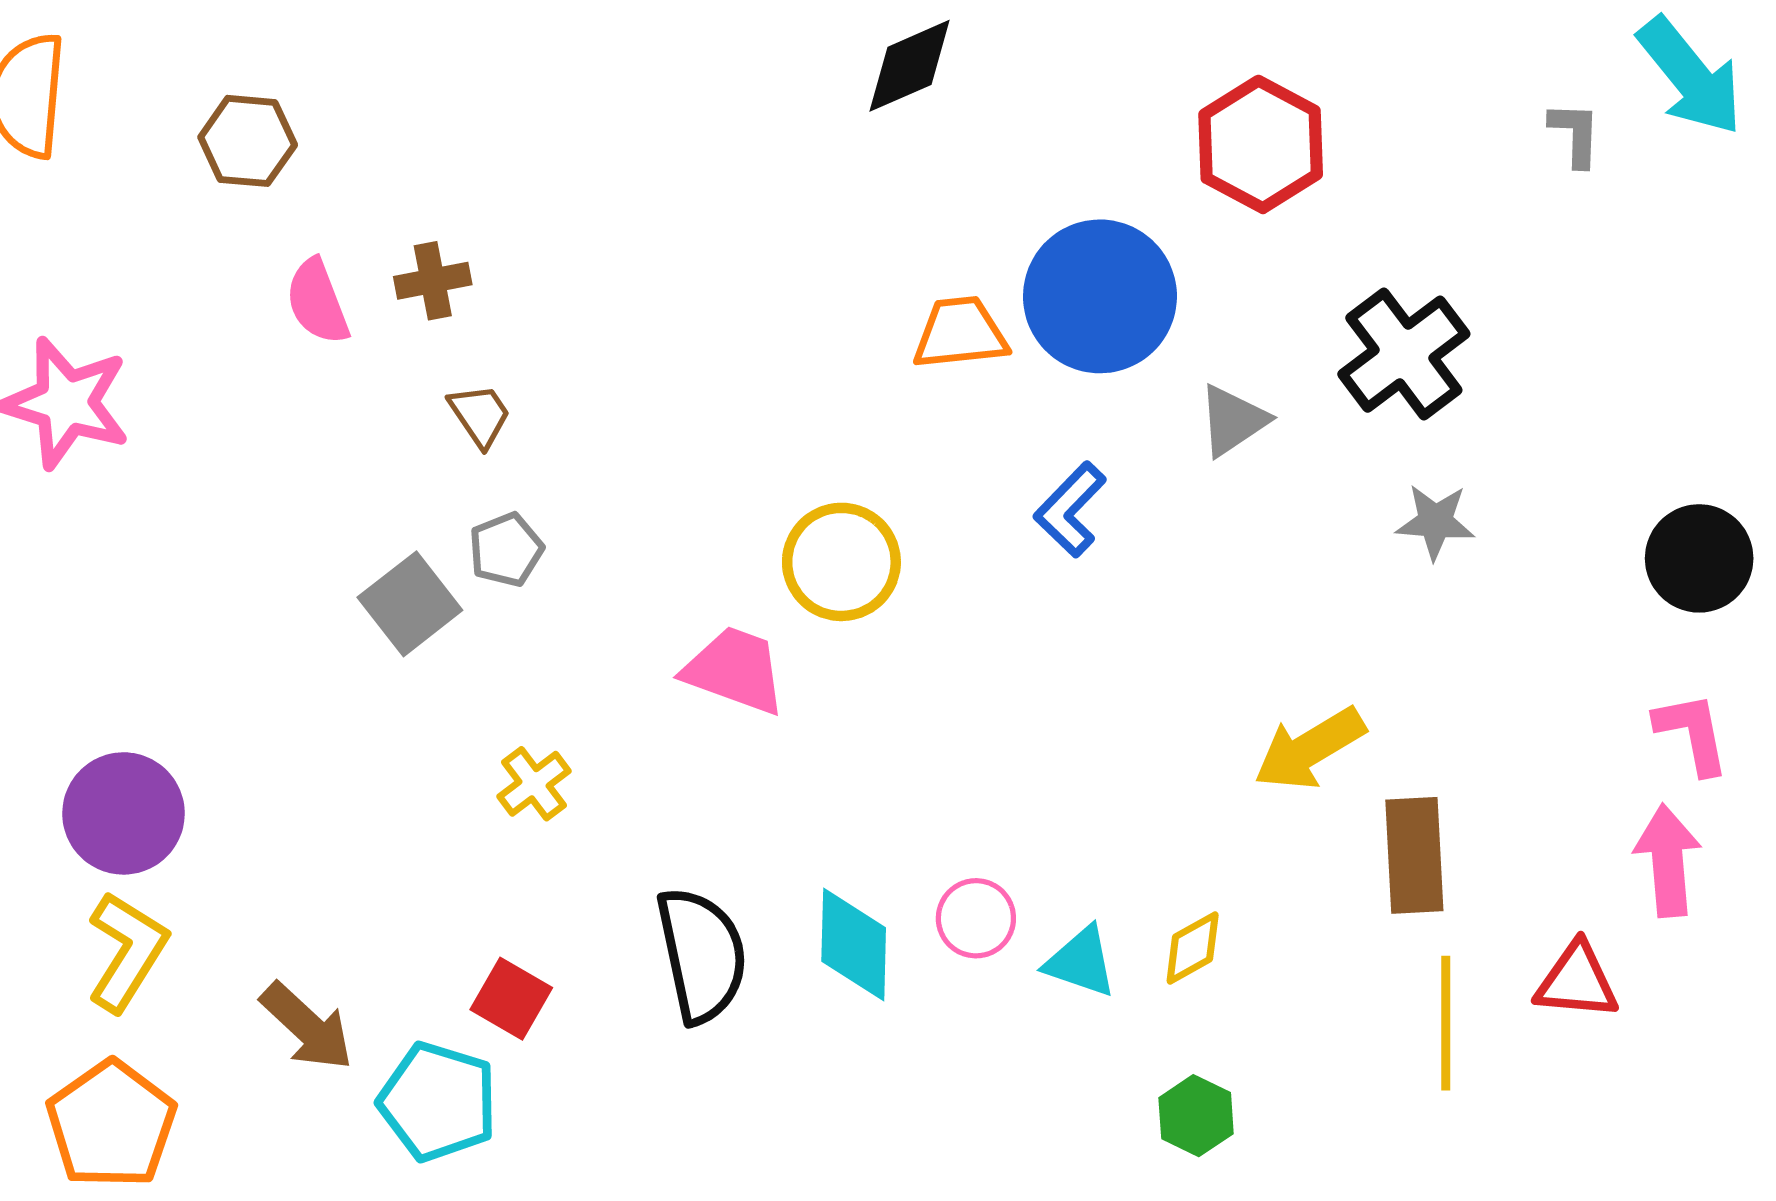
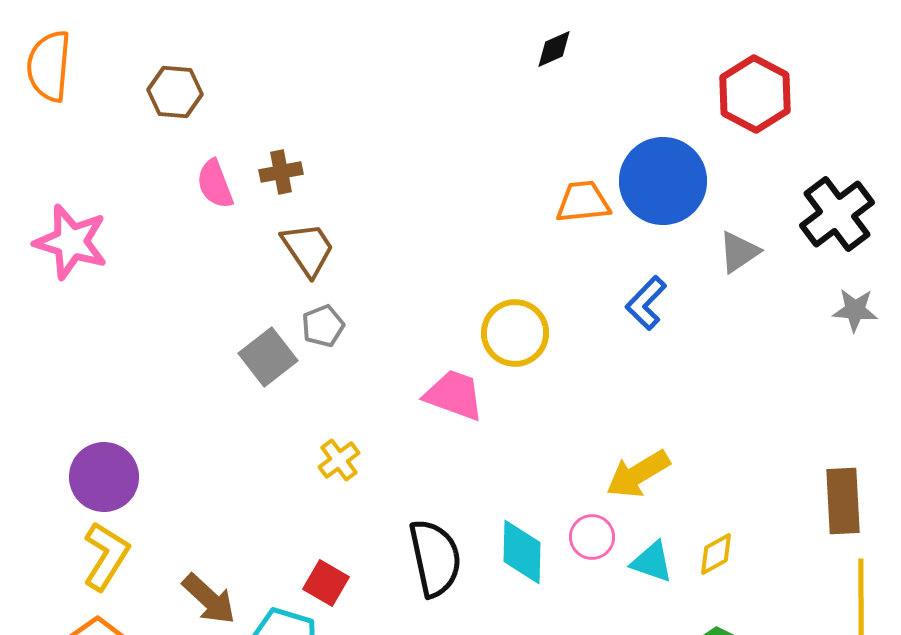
black diamond: (910, 66) -> (554, 49), size x0.7
brown trapezoid: (480, 415) -> (308, 249), size x1.5
yellow arrow: (1310, 749) -> (638, 474), moved

